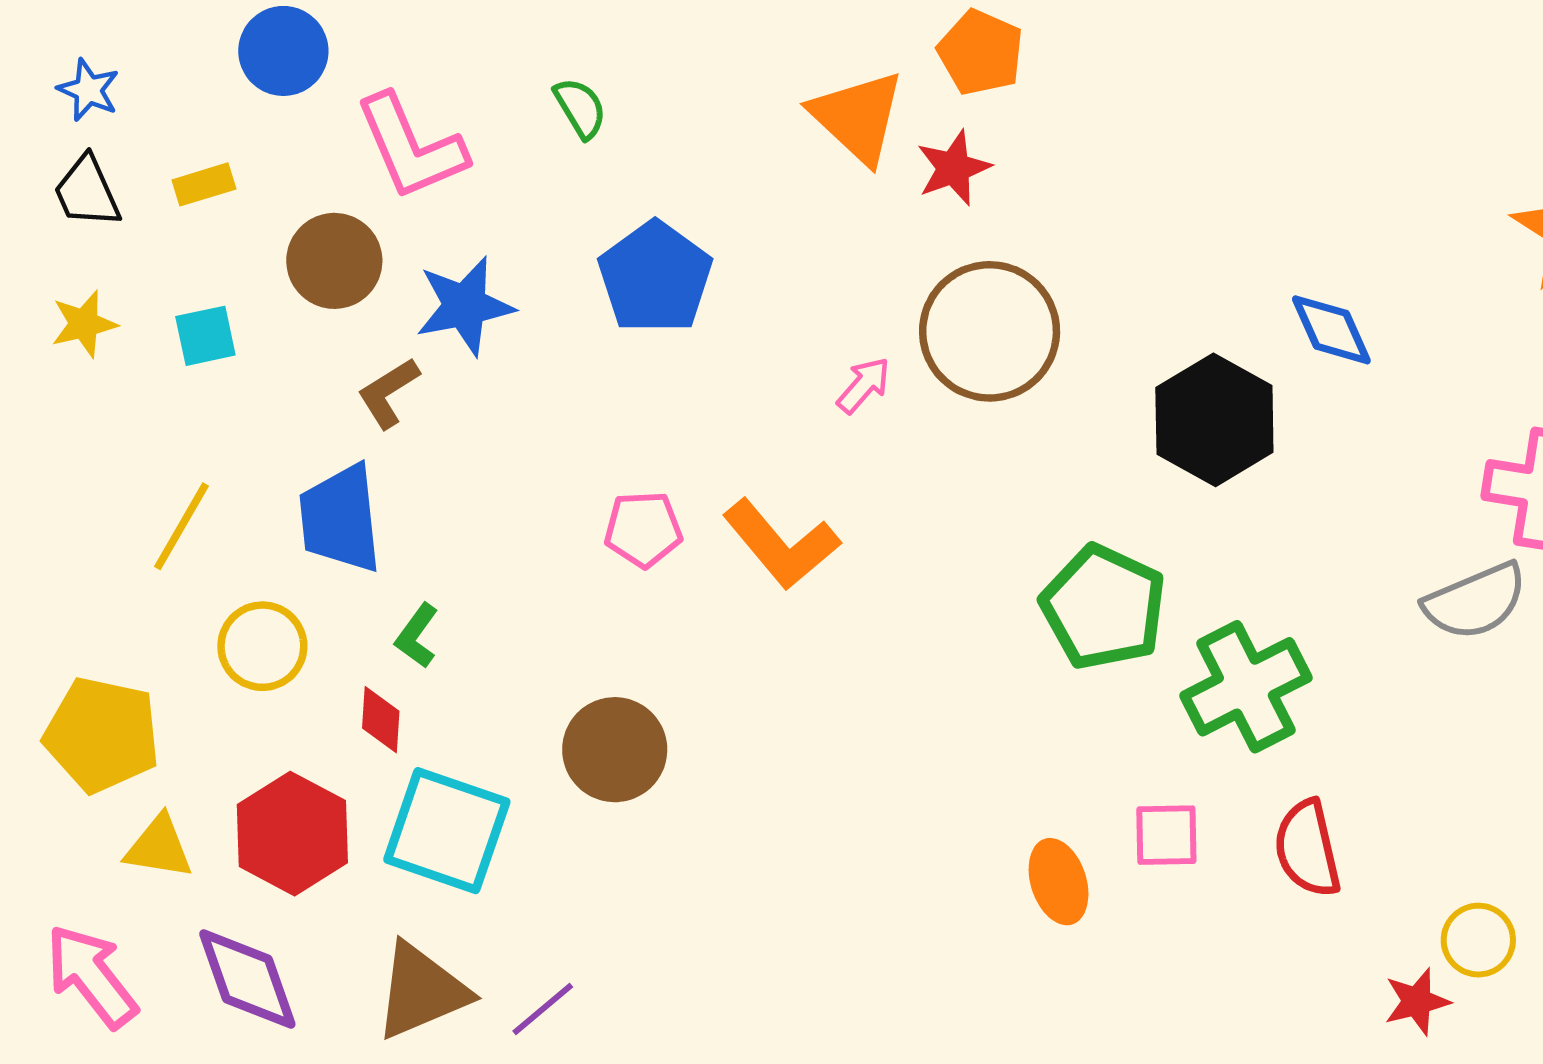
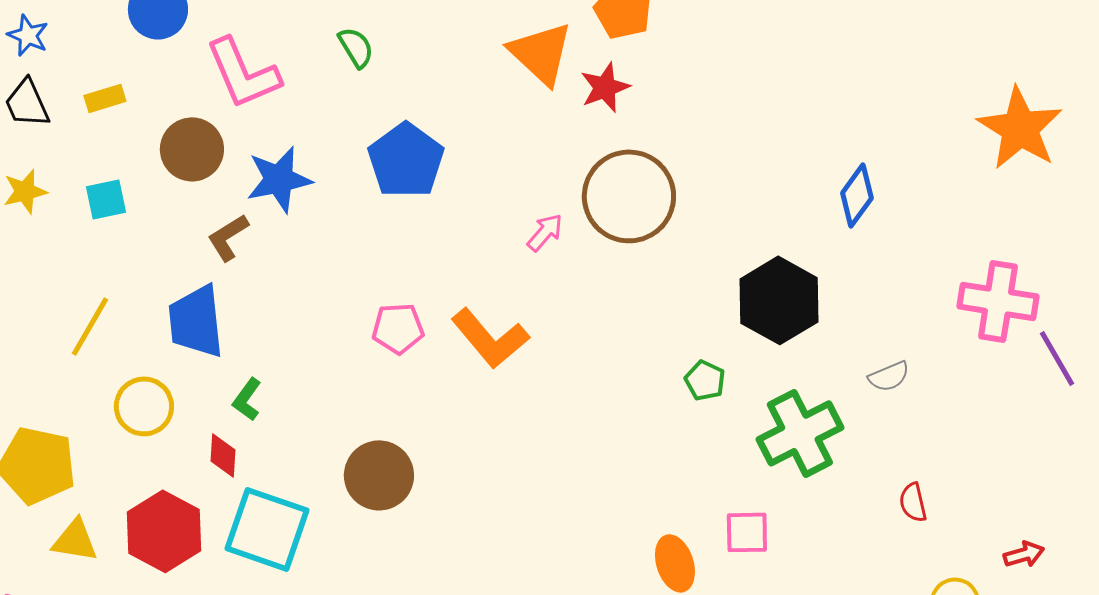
blue diamond: (1331, 330) -> (857, 195), turned 60
black hexagon: (1214, 420) -> (779, 300), moved
gray semicircle: (1475, 601) -> (889, 376), moved, size x0.6
green pentagon: (1103, 607) -> (705, 380), size x0.5
red semicircle: (1307, 849) -> (913, 502), moved, size x0.6

